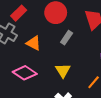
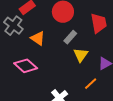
yellow triangle: (63, 70) -> (81, 55), moved

